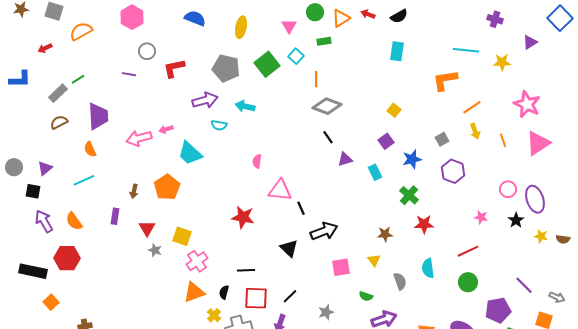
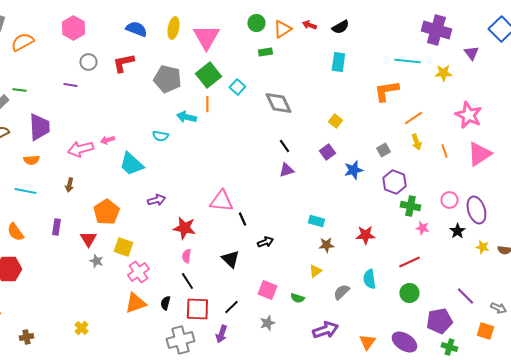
purple cross: (495, 19) -> (436, 30), size x1.8
pink triangle: (289, 26) -> (206, 37), moved, size x1.8
yellow ellipse: (241, 27) -> (173, 28), moved
purple triangle: (530, 42) -> (471, 53), turned -35
cyan square: (296, 56) -> (237, 87), moved
red L-shape: (174, 68) -> (123, 63), moved
green line: (78, 79) -> (19, 90), turned 40
orange line: (316, 79) -> (207, 104), moved
purple arrow: (205, 100) -> (156, 200), moved, size x0.7
gray diamond: (327, 106) -> (278, 103), moved, turned 44
black line: (328, 137) -> (284, 146), moved
orange semicircle: (90, 149) -> (31, 160), turned -70
pink semicircle: (257, 161) -> (186, 256), moved
cyan rectangle: (375, 172) -> (316, 221), moved, turned -49
cyan line: (84, 180) -> (25, 191), turned 35
orange pentagon: (167, 187) -> (106, 212), moved
brown arrow: (134, 191) -> (69, 185), moved
green cross: (409, 195) -> (410, 206), moved, turned -30
black arrow: (324, 231) -> (265, 242), size x0.6
yellow triangle: (374, 260) -> (315, 271), turned 32
pink square: (341, 267) -> (267, 290), moved, turned 30
black line: (246, 270) -> (187, 281), turned 60
gray semicircle: (400, 281) -> (341, 292), turned -114
green semicircle: (366, 296) -> (297, 298), moved
yellow cross: (214, 315) -> (81, 328), moved

